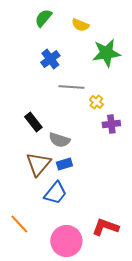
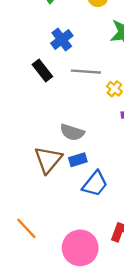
black rectangle: (33, 122) -> (42, 70), moved
blue trapezoid: (55, 193) -> (95, 184), moved

